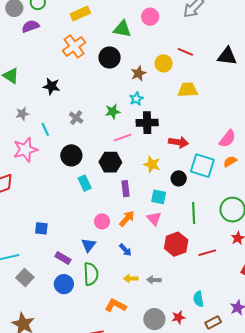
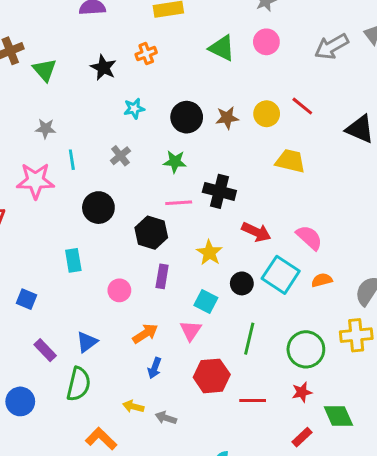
orange cross: (74, 46) -> (146, 54), size x0.6
black circle: (110, 57) -> (187, 117), moved
black star: (51, 86) -> (103, 68), moved
cyan star: (136, 99) -> (134, 109), moved
pink semicircle: (227, 139) -> (309, 238), moved, turned -102
cyan rectangle: (85, 183) -> (73, 260), moved
orange arrow: (127, 219) -> (145, 334), moved
pink circle: (102, 221) -> (119, 290), moved
blue arrow: (125, 250) -> (155, 368), moved, turned 48
blue circle: (64, 284) -> (20, 401), moved

